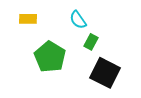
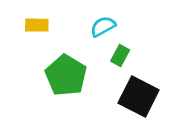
cyan semicircle: (78, 20) -> (103, 26), turned 96

